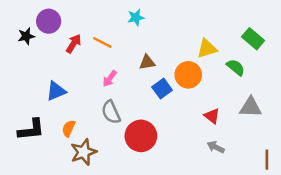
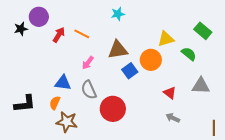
cyan star: (136, 17) -> (118, 14), moved
brown triangle: (147, 62) -> (118, 50), size x1.5
blue triangle: (56, 91) -> (63, 83), moved, turned 30
brown star: (84, 152) -> (67, 122), turned 30

